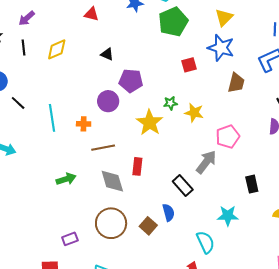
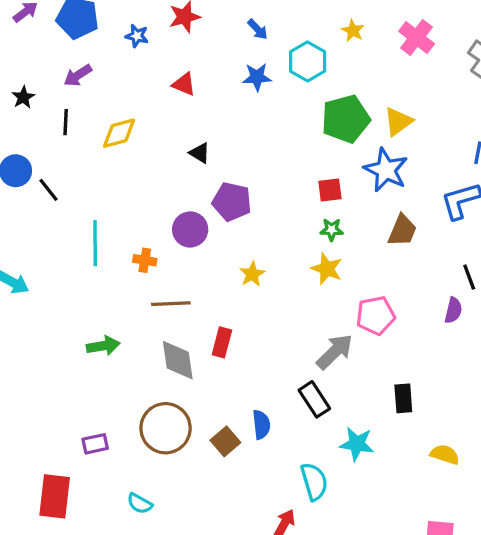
green pentagon: (173, 22) -> (346, 119), moved
black line: (18, 103) -> (49, 190), moved
green star: (170, 103) -> (332, 230), moved
yellow star: (150, 123) -> (252, 274), size x0.6
black rectangle: (183, 186) -> (314, 399), moved

